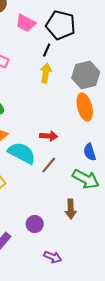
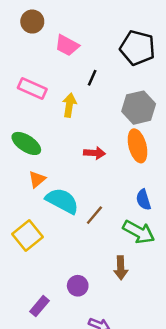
black pentagon: (61, 25) -> (137, 48), moved
yellow arrow: (46, 73) -> (69, 105), moved
red arrow: (49, 136) -> (94, 153), moved

